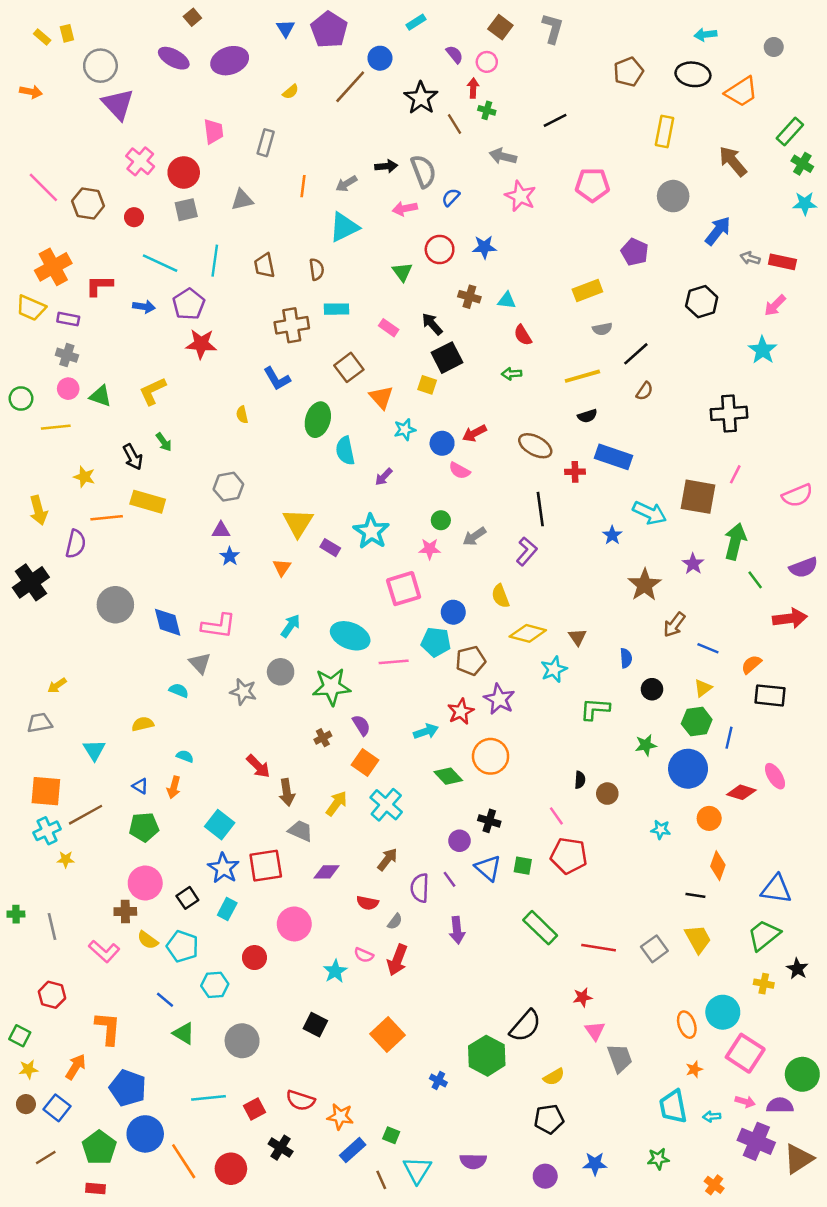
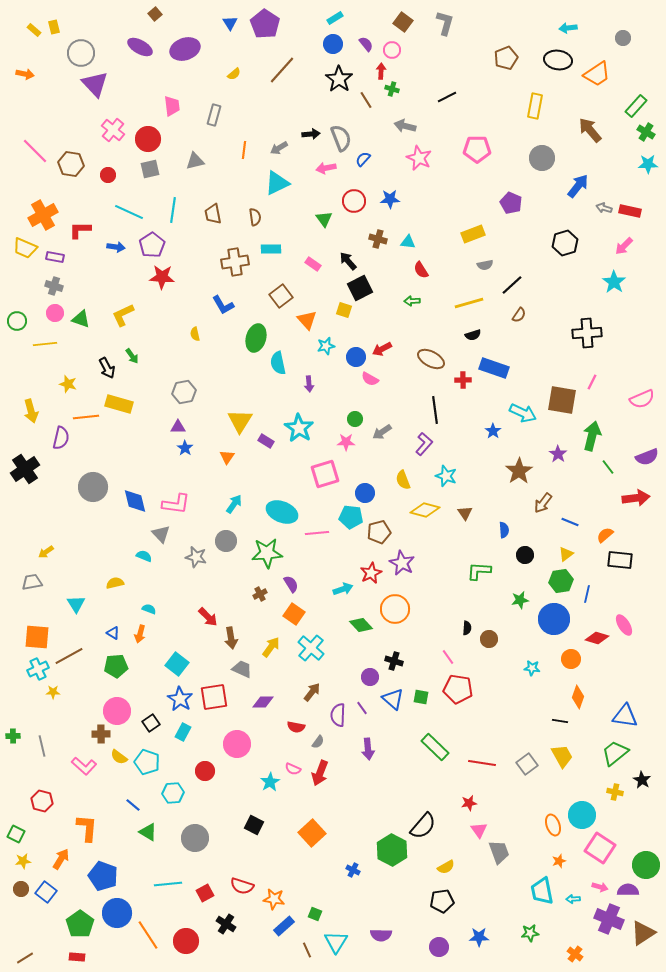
blue circle: (380, 58) -> (333, 44), moved
purple arrow: (384, 477) -> (309, 384), turned -49
cyan star: (554, 669) -> (446, 476), moved, turned -30
brown line: (46, 1158) -> (25, 958), moved

